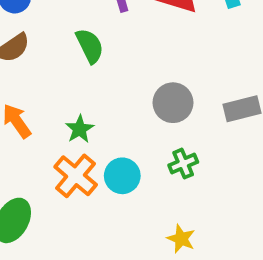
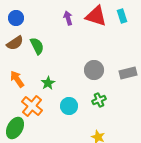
green semicircle: (90, 46) -> (37, 46), moved
orange cross: (76, 176) -> (32, 106), moved

